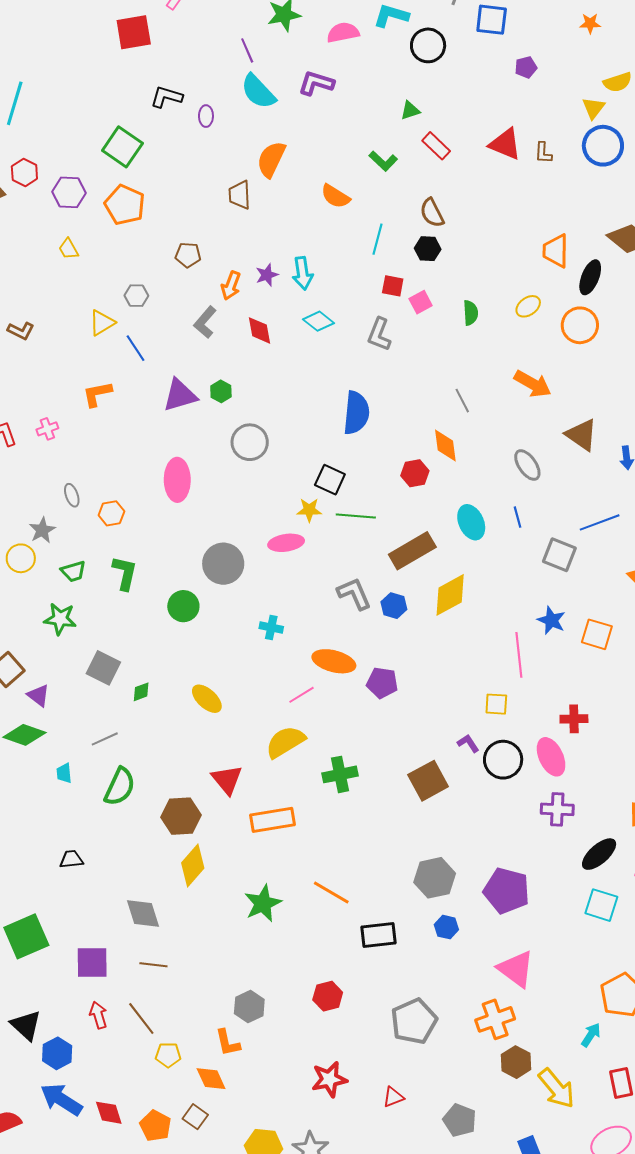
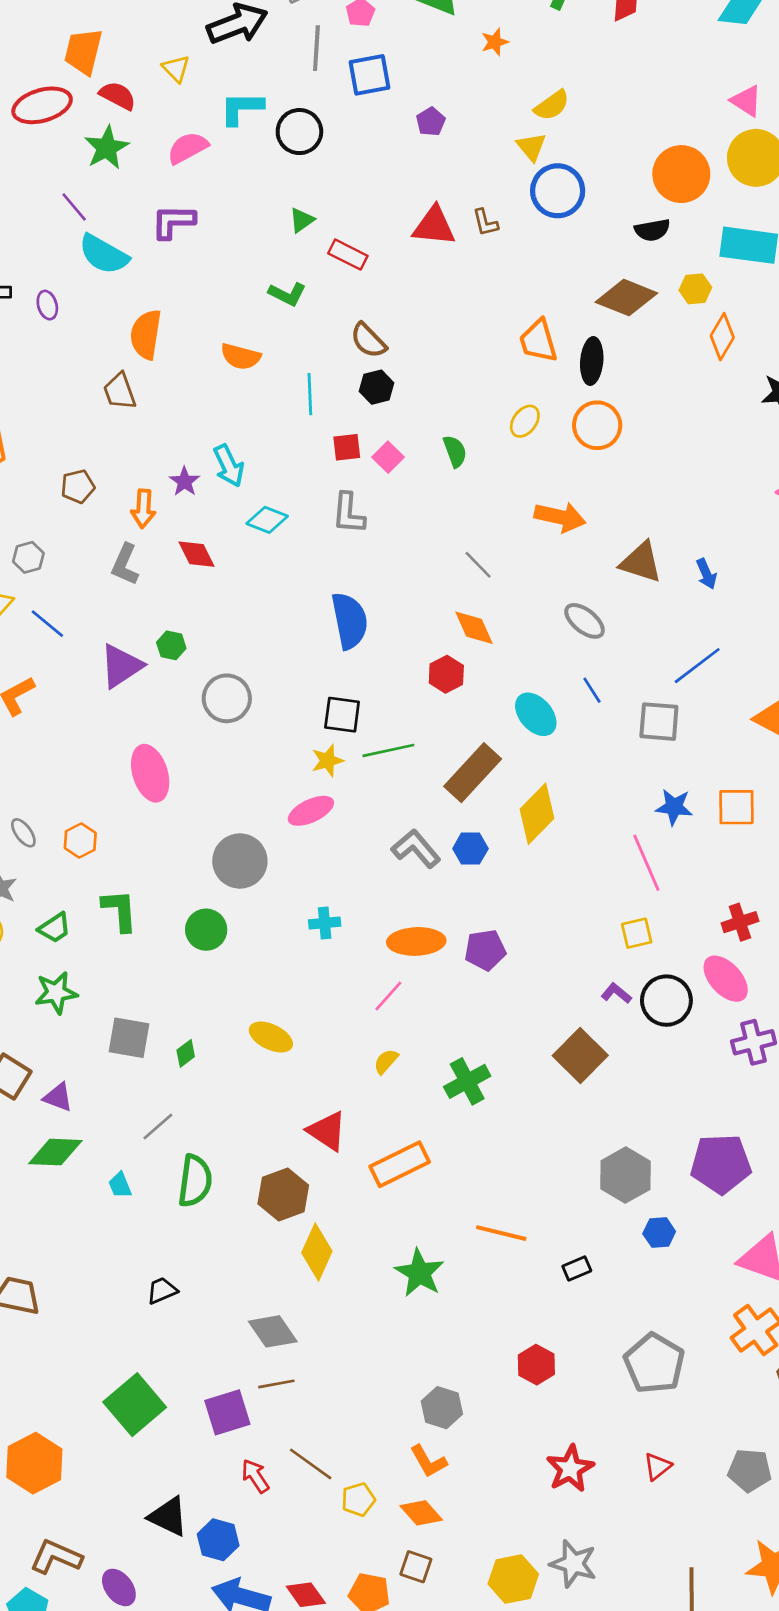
yellow semicircle: (285, 742) -> (386, 1061), size x0.5
black rectangle: (378, 935) -> (577, 1268), size x0.6
brown line: (153, 965) -> (276, 1384), moved

